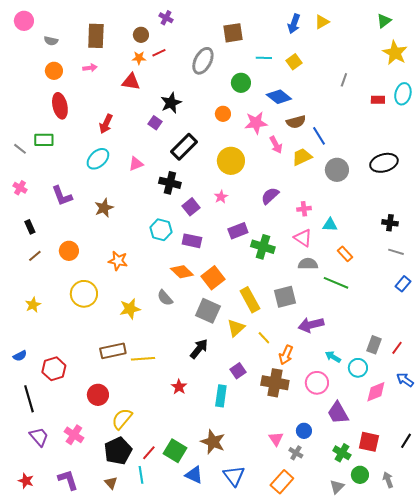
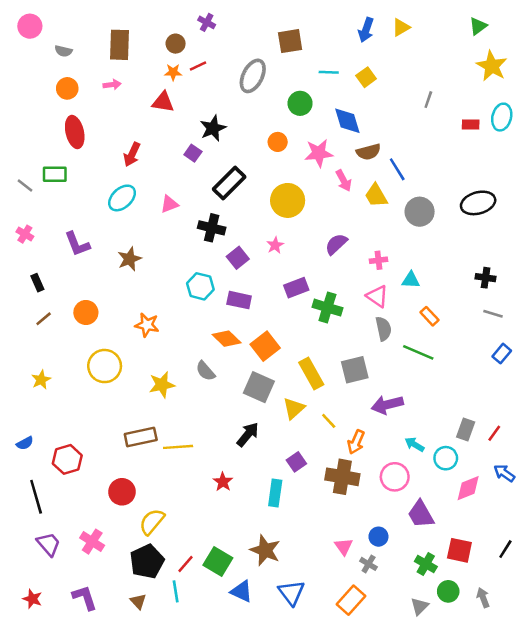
blue diamond: (279, 97) -> (347, 121), turned 35
yellow trapezoid: (302, 157) -> (376, 195), turned -95
gray semicircle: (308, 264) -> (383, 329), turned 78

